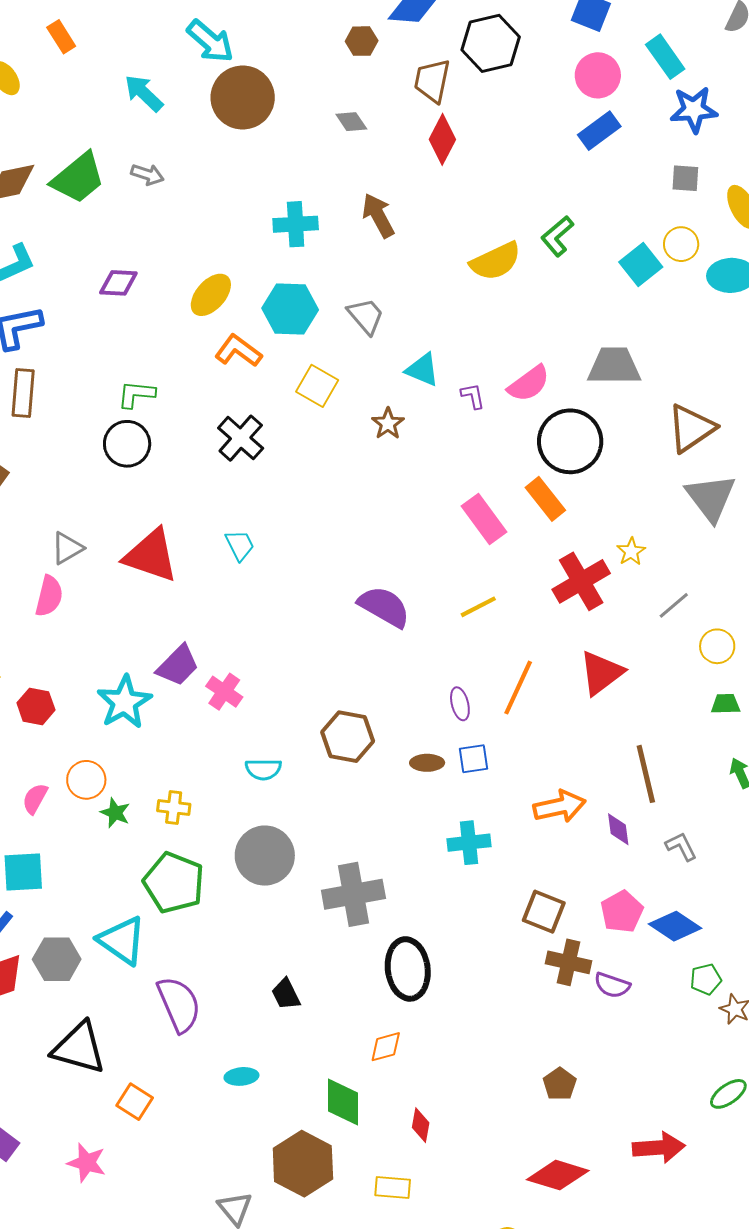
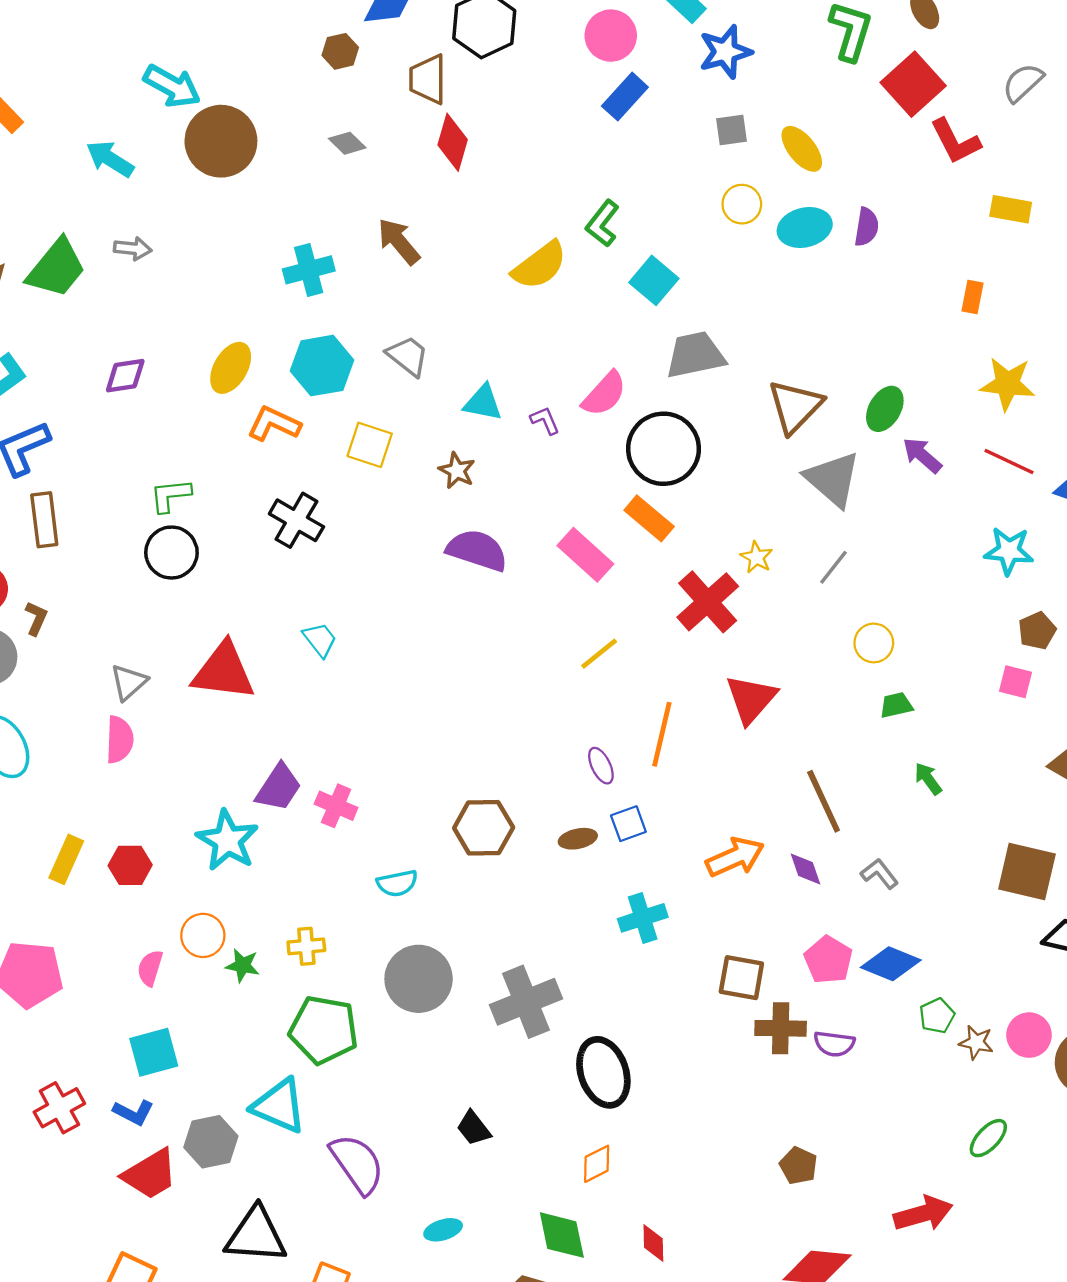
cyan square: (641, 265) -> (654, 280), moved
gray line: (674, 605) -> (833, 567), moved
purple semicircle: (384, 607) -> (477, 550), moved

